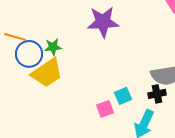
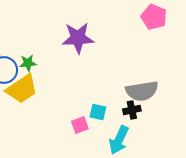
cyan square: (123, 96) -> (98, 112), turned 36

